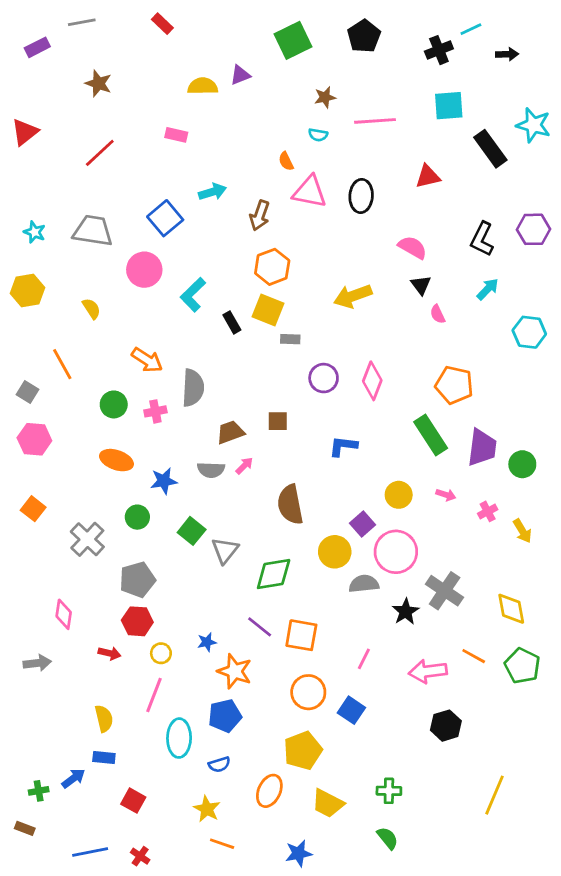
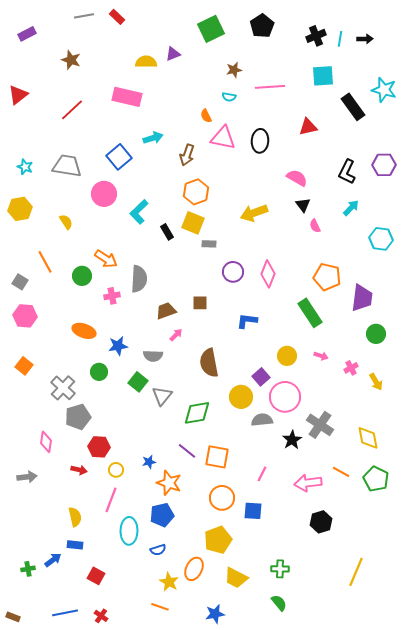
gray line: (82, 22) -> (84, 16), moved
cyan line: (471, 29) -> (340, 39), moved, turned -56
pink rectangle: (176, 135) -> (127, 97), size x1.8
green circle: (114, 404) -> (82, 276), moved
purple trapezoid: (482, 448) -> (362, 298), moved
gray semicircle: (211, 470) -> (153, 356), moved
gray pentagon: (137, 580) -> (78, 417), moved
blue square: (351, 710) -> (253, 511), turned -30
yellow star: (207, 809) -> (169, 582), moved
brown rectangle: (25, 828) -> (13, 617), moved

